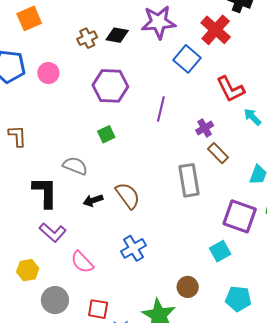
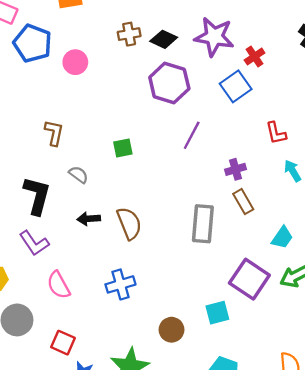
red cross: (216, 30) -> (255, 56), moved, size x0.6
purple hexagon: (110, 86) -> (169, 83), moved
red L-shape: (231, 89) -> (276, 133), size x0.7
brown L-shape: (17, 136) -> (54, 133), moved
gray semicircle: (75, 166) -> (79, 175), size x0.7
brown circle: (188, 287) -> (172, 330), moved

